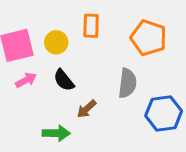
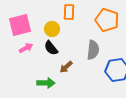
yellow circle: (56, 42) -> (52, 29), moved

